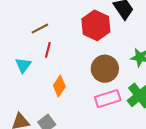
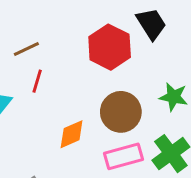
orange diamond: (59, 86) -> (72, 134), moved, turned 30

